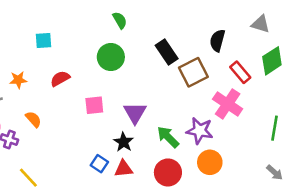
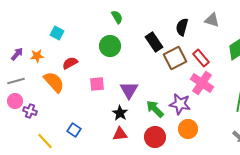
gray triangle: (261, 24) -> (212, 20), moved
cyan square: (44, 41) -> (57, 33), turned 32
black semicircle: (217, 41) -> (182, 27), moved
red rectangle: (240, 72) -> (201, 58), moved
orange star: (18, 80) -> (37, 56), moved
orange semicircle: (33, 119) -> (54, 82), moved, size x1.6
blue square: (99, 164) -> (74, 130), moved

